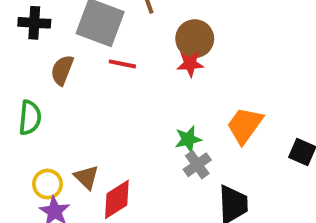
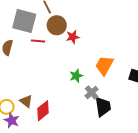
brown circle: (195, 39) -> (57, 25), moved
gray cross: (197, 165) -> (92, 93), moved

